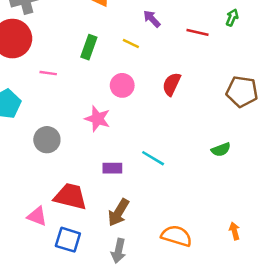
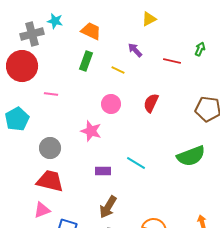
green rectangle: (89, 47) -> (86, 61), moved
green semicircle: (221, 150) -> (191, 156), size x1.8
red trapezoid: (70, 196) -> (50, 181), moved
pink triangle: (37, 216) -> (42, 210), turned -42

